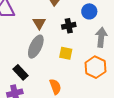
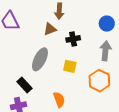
blue circle: (89, 11) -> (107, 24), moved
brown triangle: (39, 23) -> (50, 29), moved, turned 40

